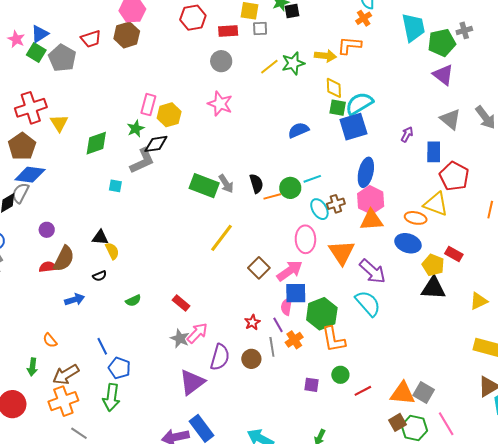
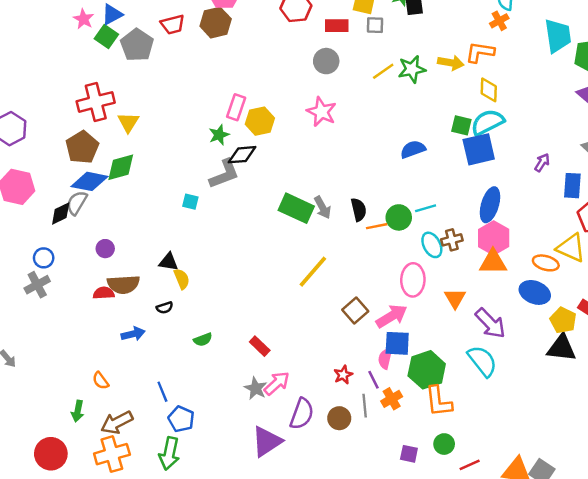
yellow diamond: (334, 88) -> (489, 90), moved
green diamond: (96, 143) -> (121, 167), moved
orange triangle: (342, 252) -> (455, 298), size x0.7
brown semicircle: (64, 259) -> (123, 284), turned 56

